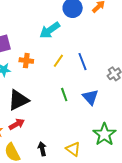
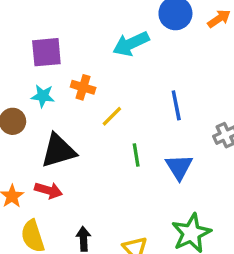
yellow line: (58, 61) -> (112, 116), moved
red arrow: (17, 124) -> (48, 190), turned 35

